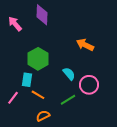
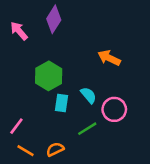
purple diamond: (42, 15) -> (54, 19), turned 30
cyan rectangle: (27, 80) -> (61, 103), moved
orange line: (38, 95) -> (25, 151), moved

